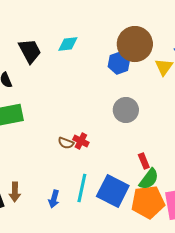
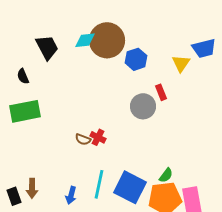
brown circle: (135, 44) -> (107, 40), moved
red rectangle: (144, 161) -> (161, 92), moved
green semicircle: (149, 179) -> (166, 175), size x0.7

